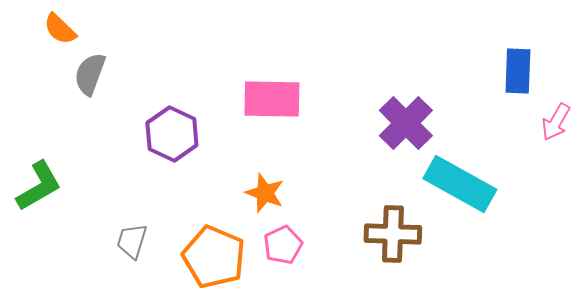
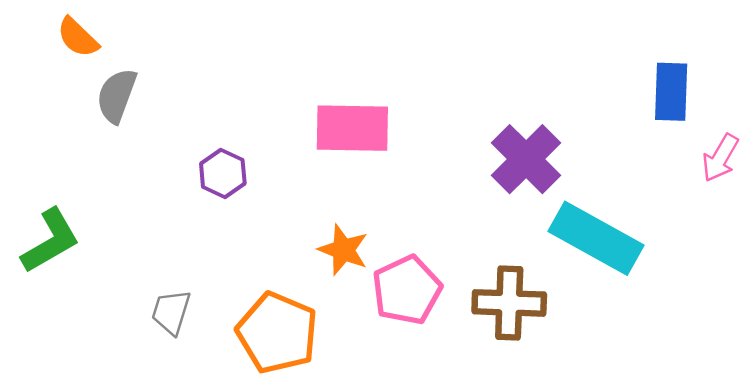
purple hexagon: (172, 134) -> (223, 173), size x0.7
pink pentagon: (283, 245) -> (407, 290), moved, size x1.4

